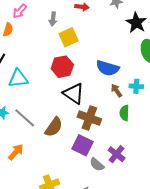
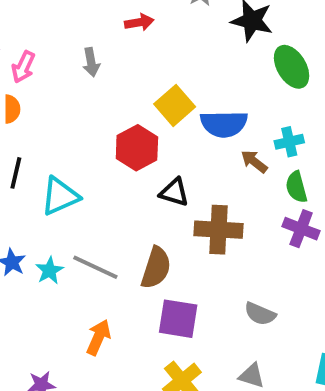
yellow square: (69, 37) -> (175, 105), moved
black triangle: (74, 94) -> (174, 192), size x0.7
green semicircle: (124, 113) -> (296, 187), moved
purple square: (82, 145) -> (178, 319), moved
purple cross: (117, 154) -> (301, 229), moved

